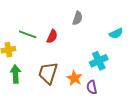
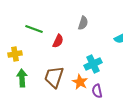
green line: (28, 34) -> (34, 29), moved
cyan cross: (99, 61) -> (93, 64), moved

